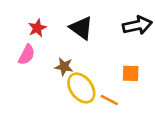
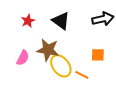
pink semicircle: (27, 55) -> (23, 58), moved
brown star: (64, 67) -> (48, 50), size x1.6

